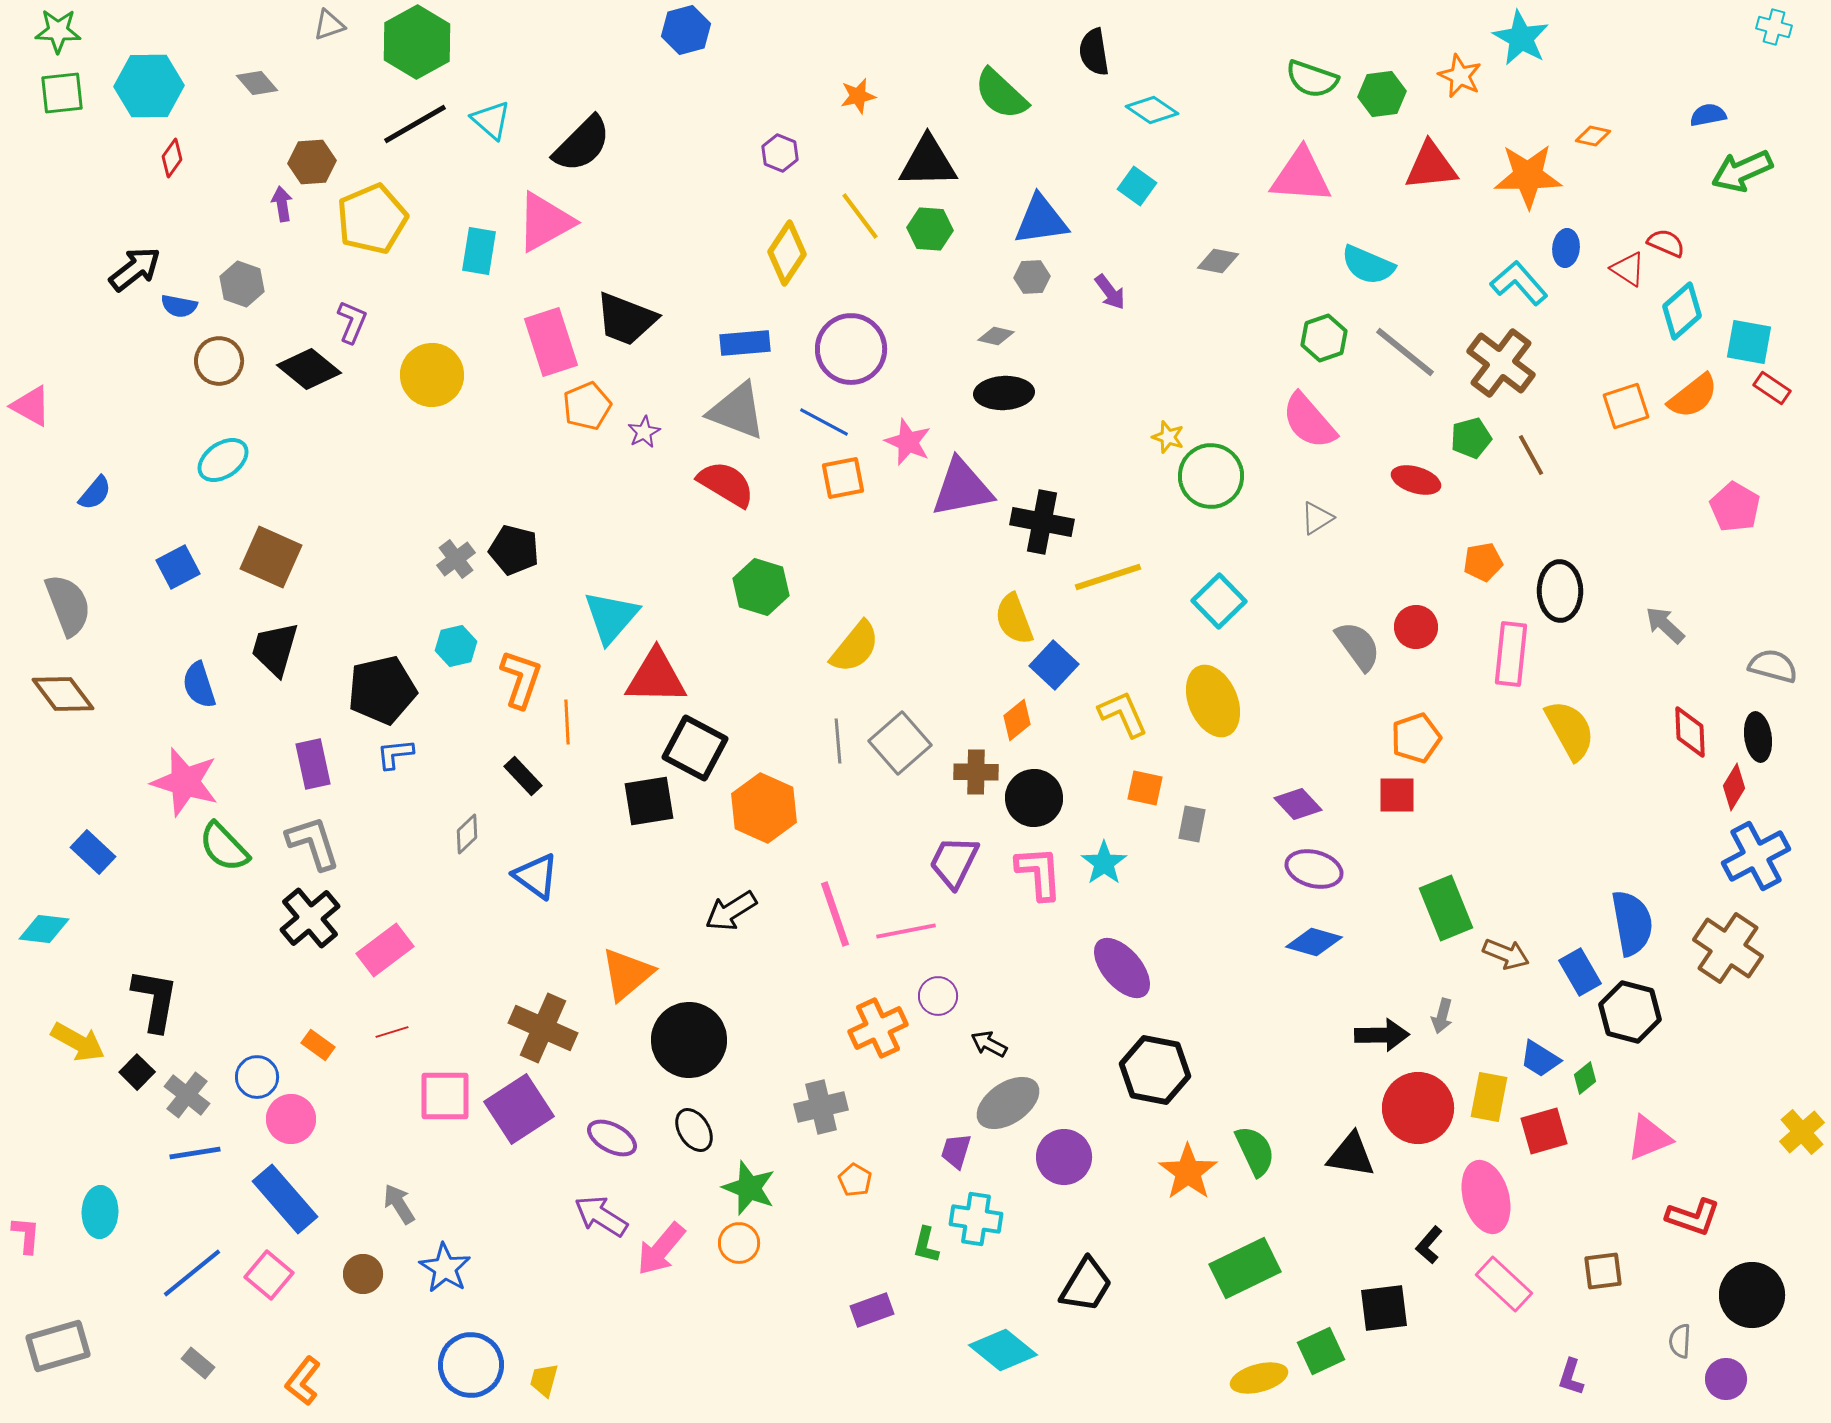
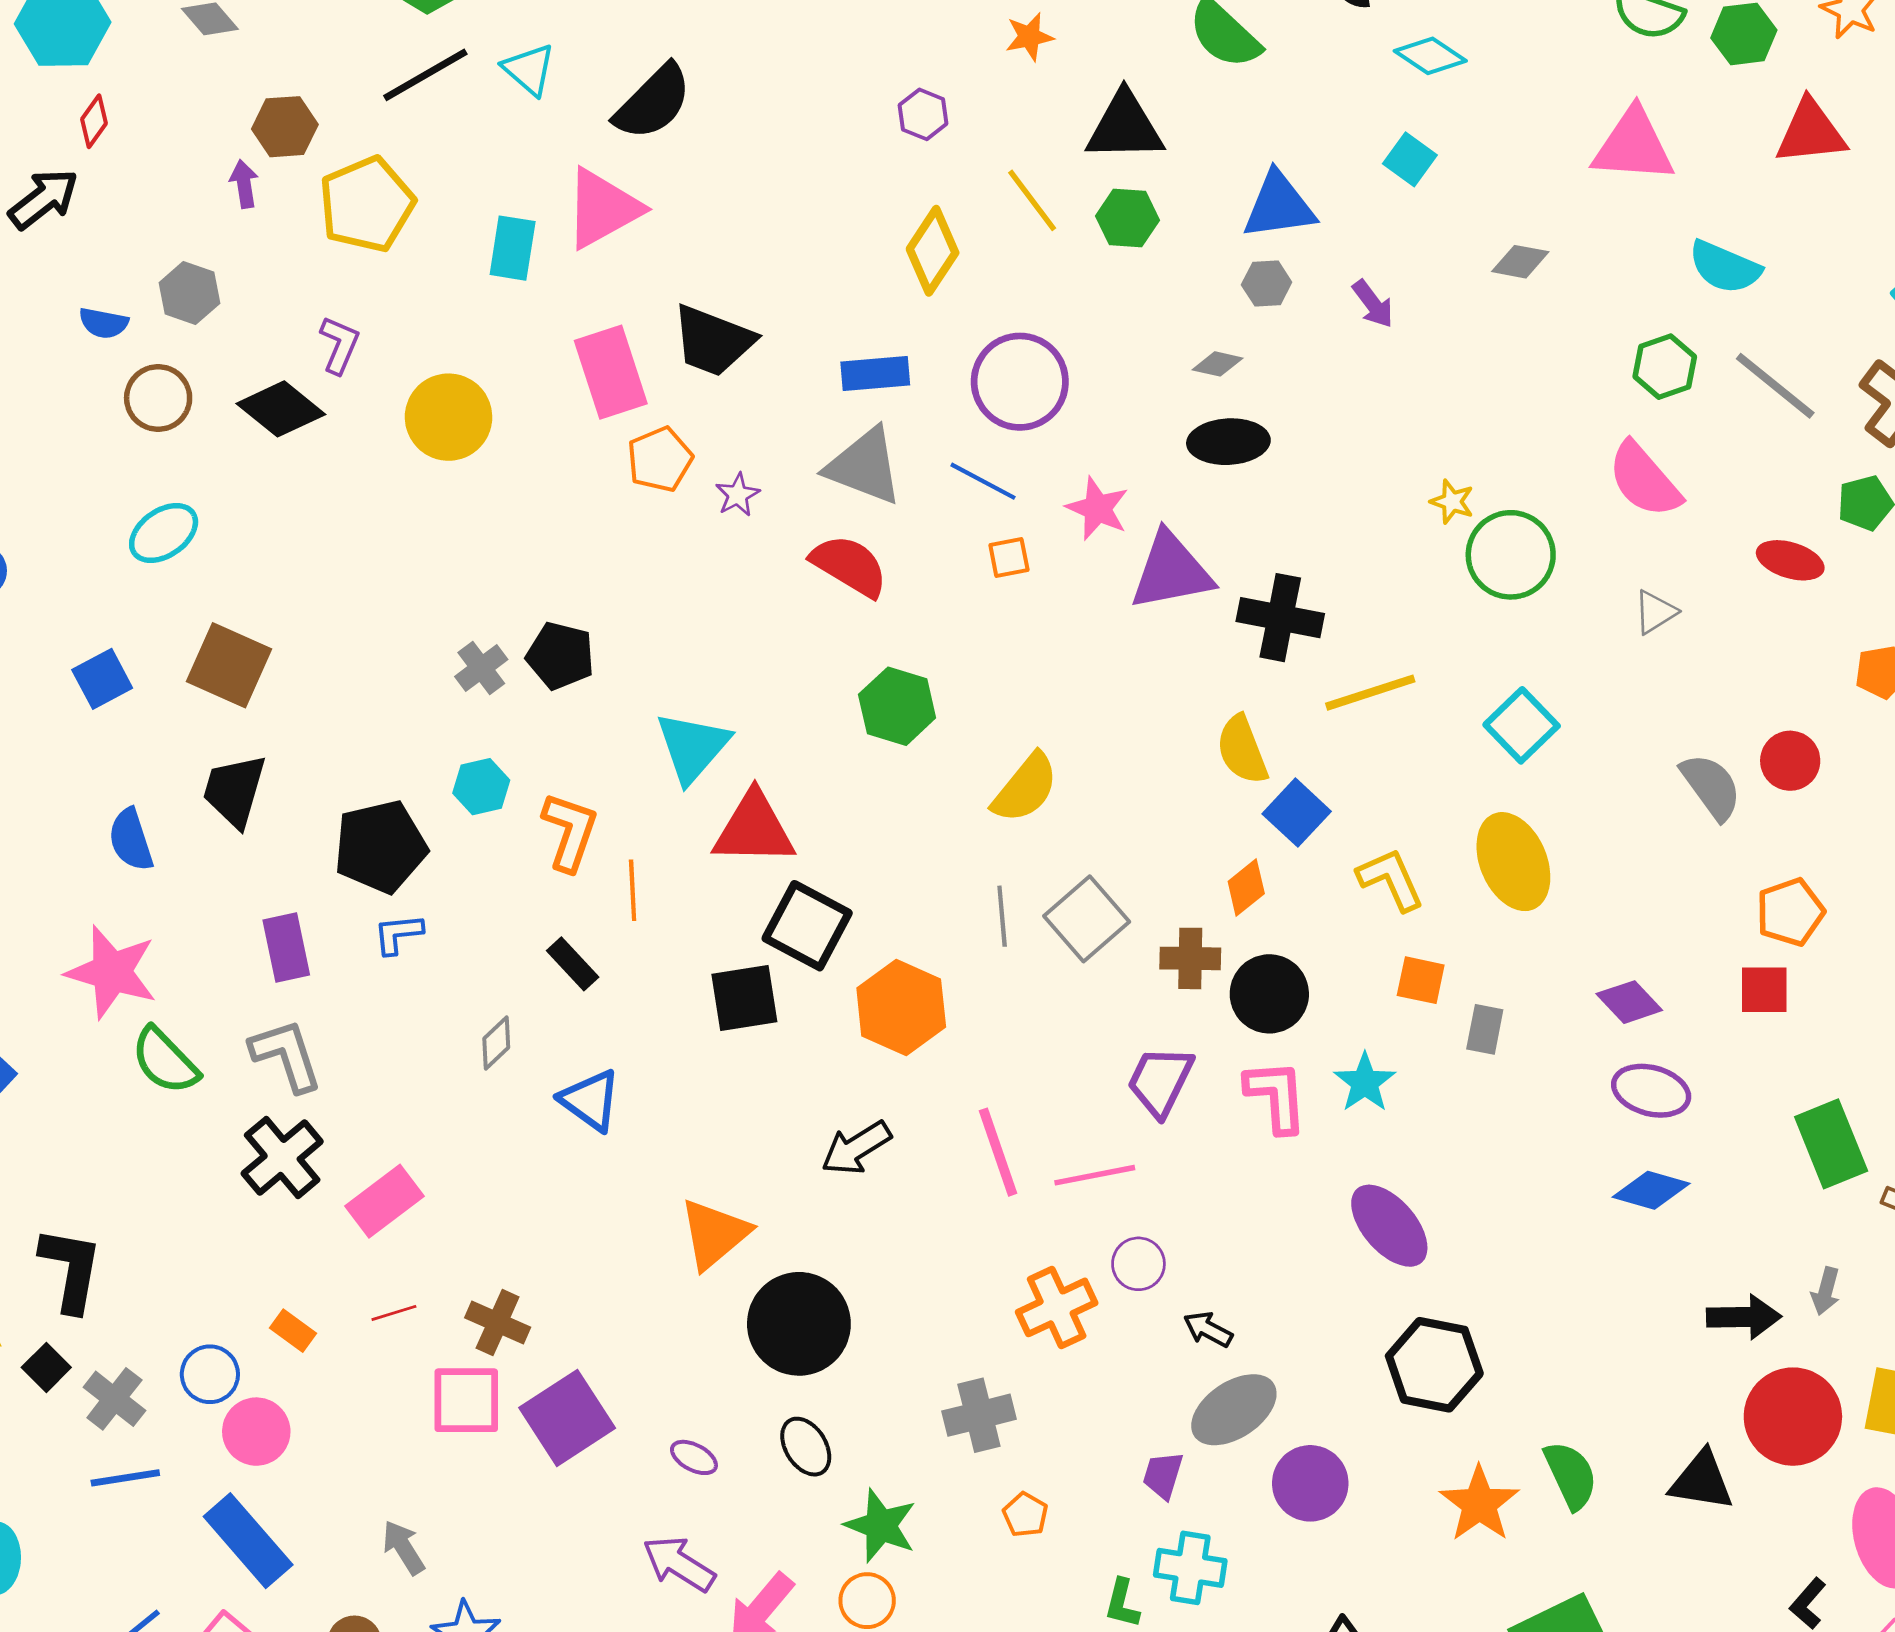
black arrow: (135, 269) -> (44, 199), moved
orange square: (843, 478) -> (1009, 558), size x0.7
brown cross: (543, 1028) -> (498, 1322), moved, size x0.7
purple ellipse: (612, 1138) -> (694, 1457), size x0.7

